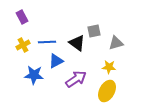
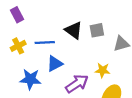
black triangle: (77, 43) -> (74, 30), moved
yellow star: (109, 67) -> (102, 70), moved

